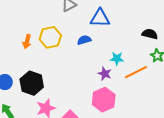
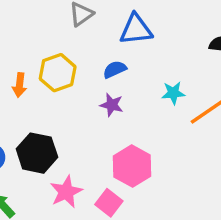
purple star: (105, 74) -> (112, 105), moved
pink hexagon: (104, 100) -> (132, 166), moved

